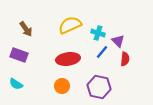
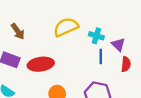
blue line: (102, 52) -> (101, 57), turned -40
red ellipse: (68, 59) -> (41, 64), moved

